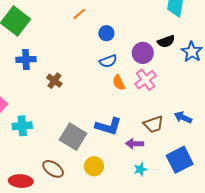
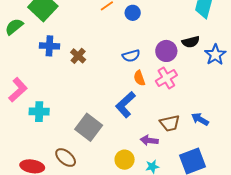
blue circle: (106, 33) -> (133, 13), moved
brown cross: (54, 81) -> (78, 56), moved
blue L-shape: (108, 126) -> (125, 105), moved, turned 116
yellow circle: (94, 166) -> (125, 160), moved

